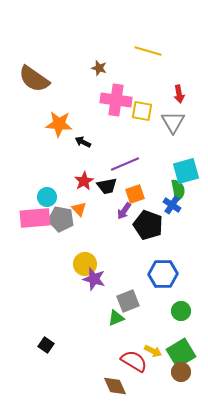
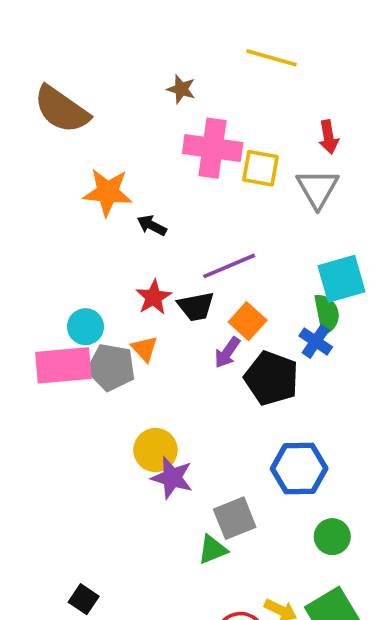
orange square: (135, 194) -> (248, 321), turned -30

